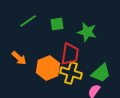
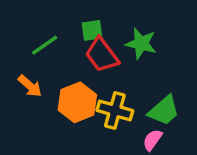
green line: (28, 21) -> (45, 45), moved
red trapezoid: (70, 54) -> (102, 55), moved, turned 135

